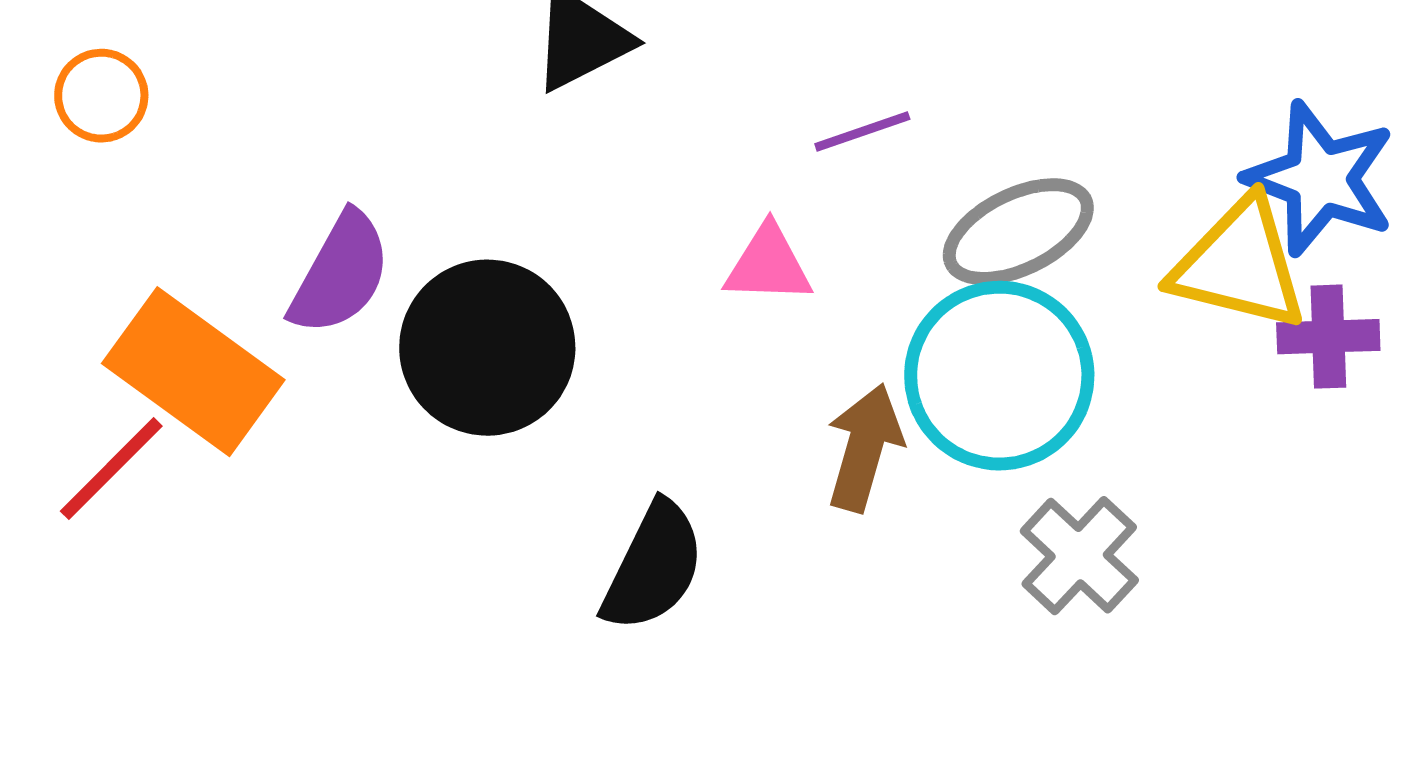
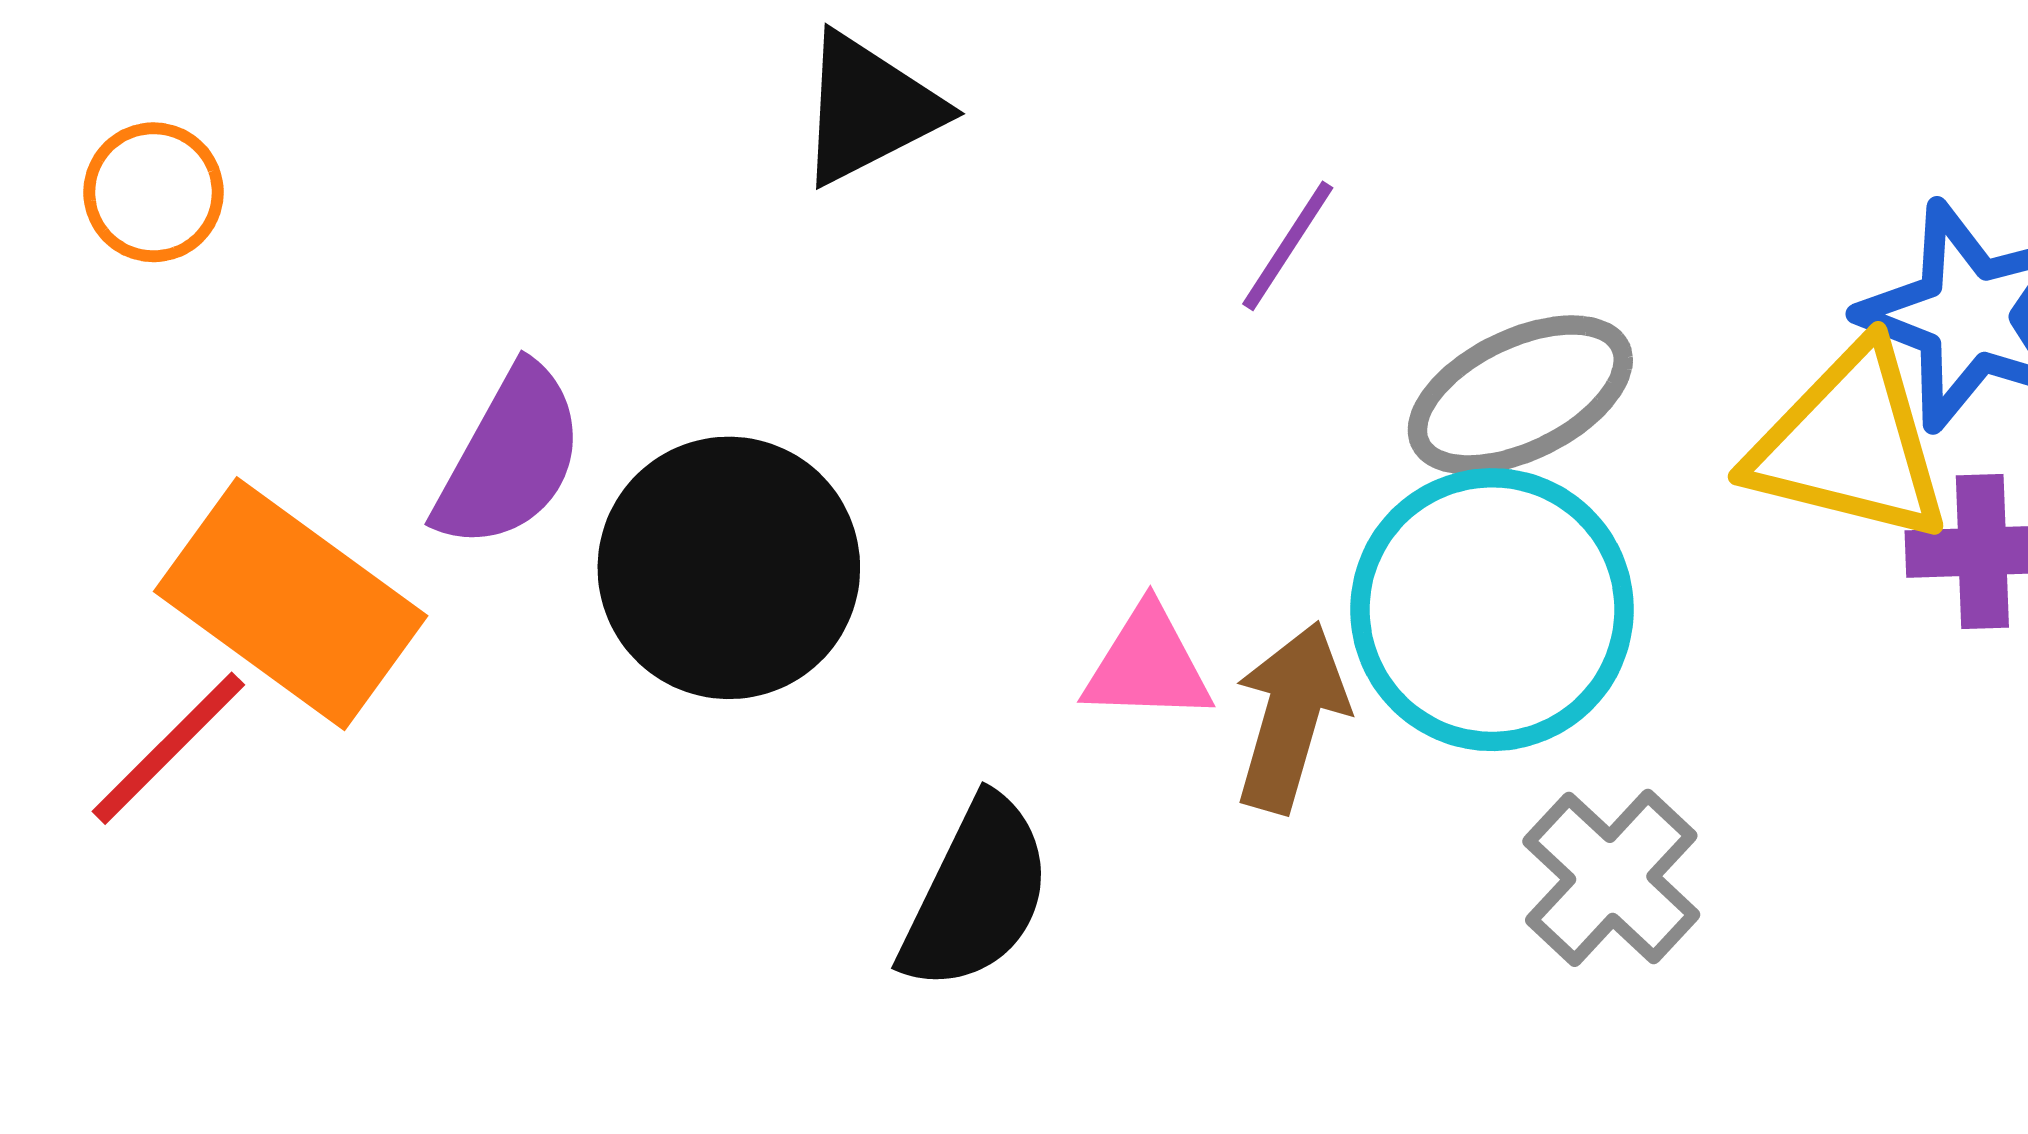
purple line: (862, 132) -> (1288, 246), turned -38
pink triangle: (768, 265) -> (1148, 665), moved

